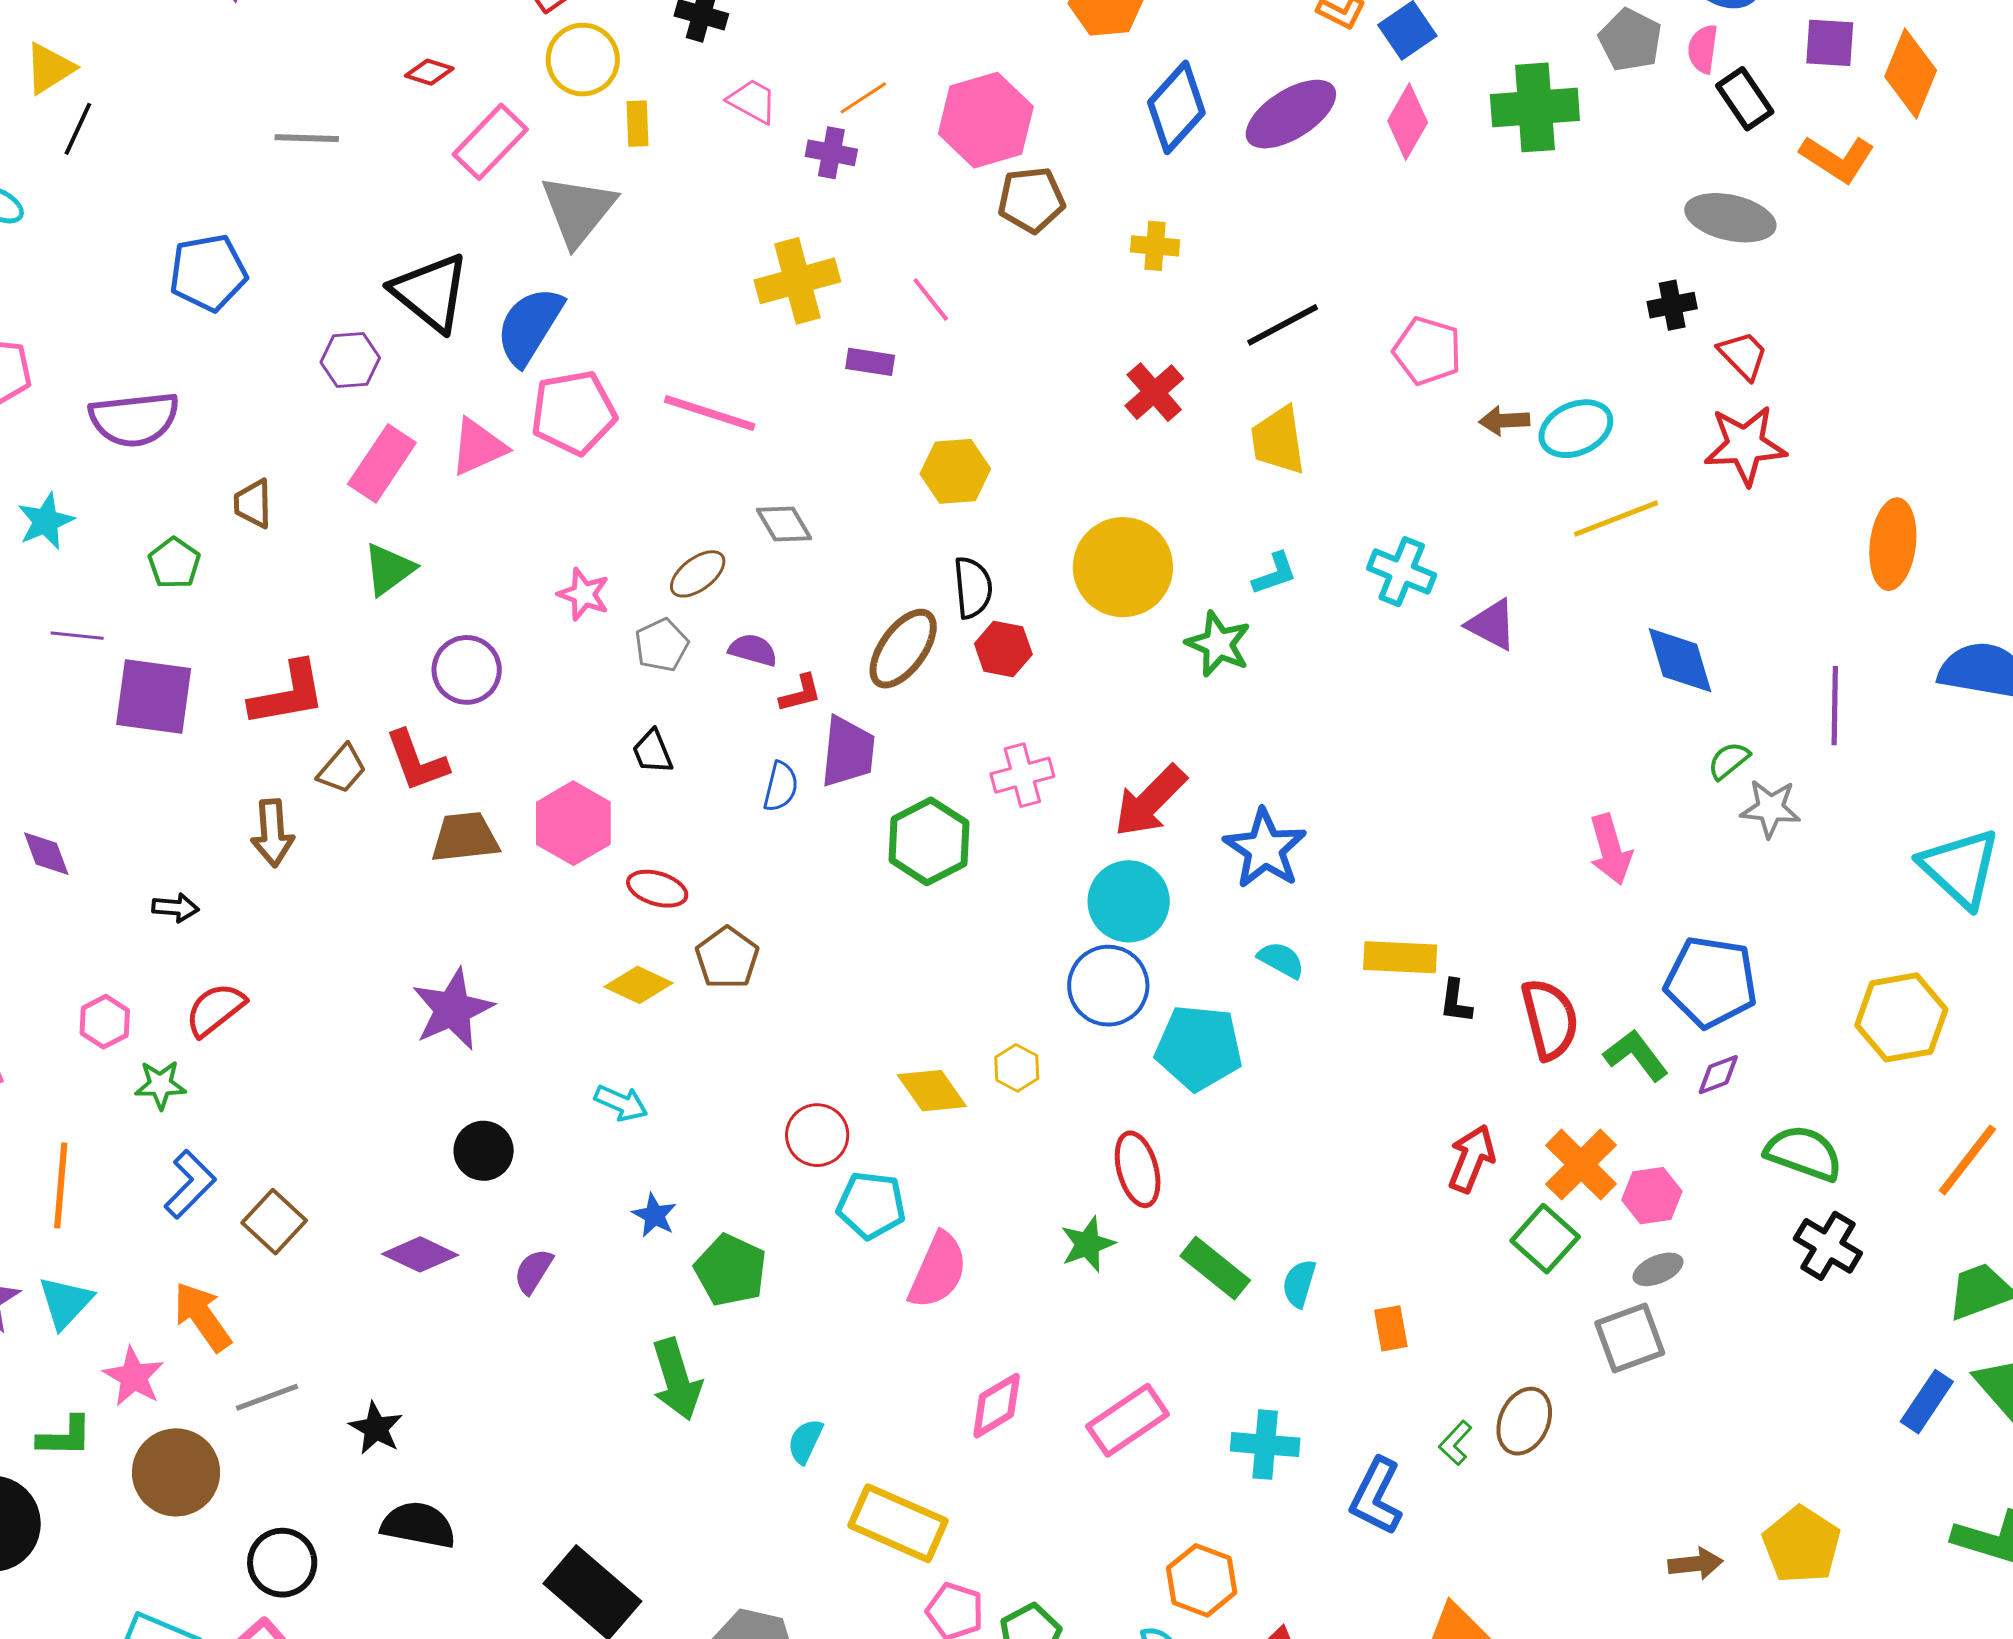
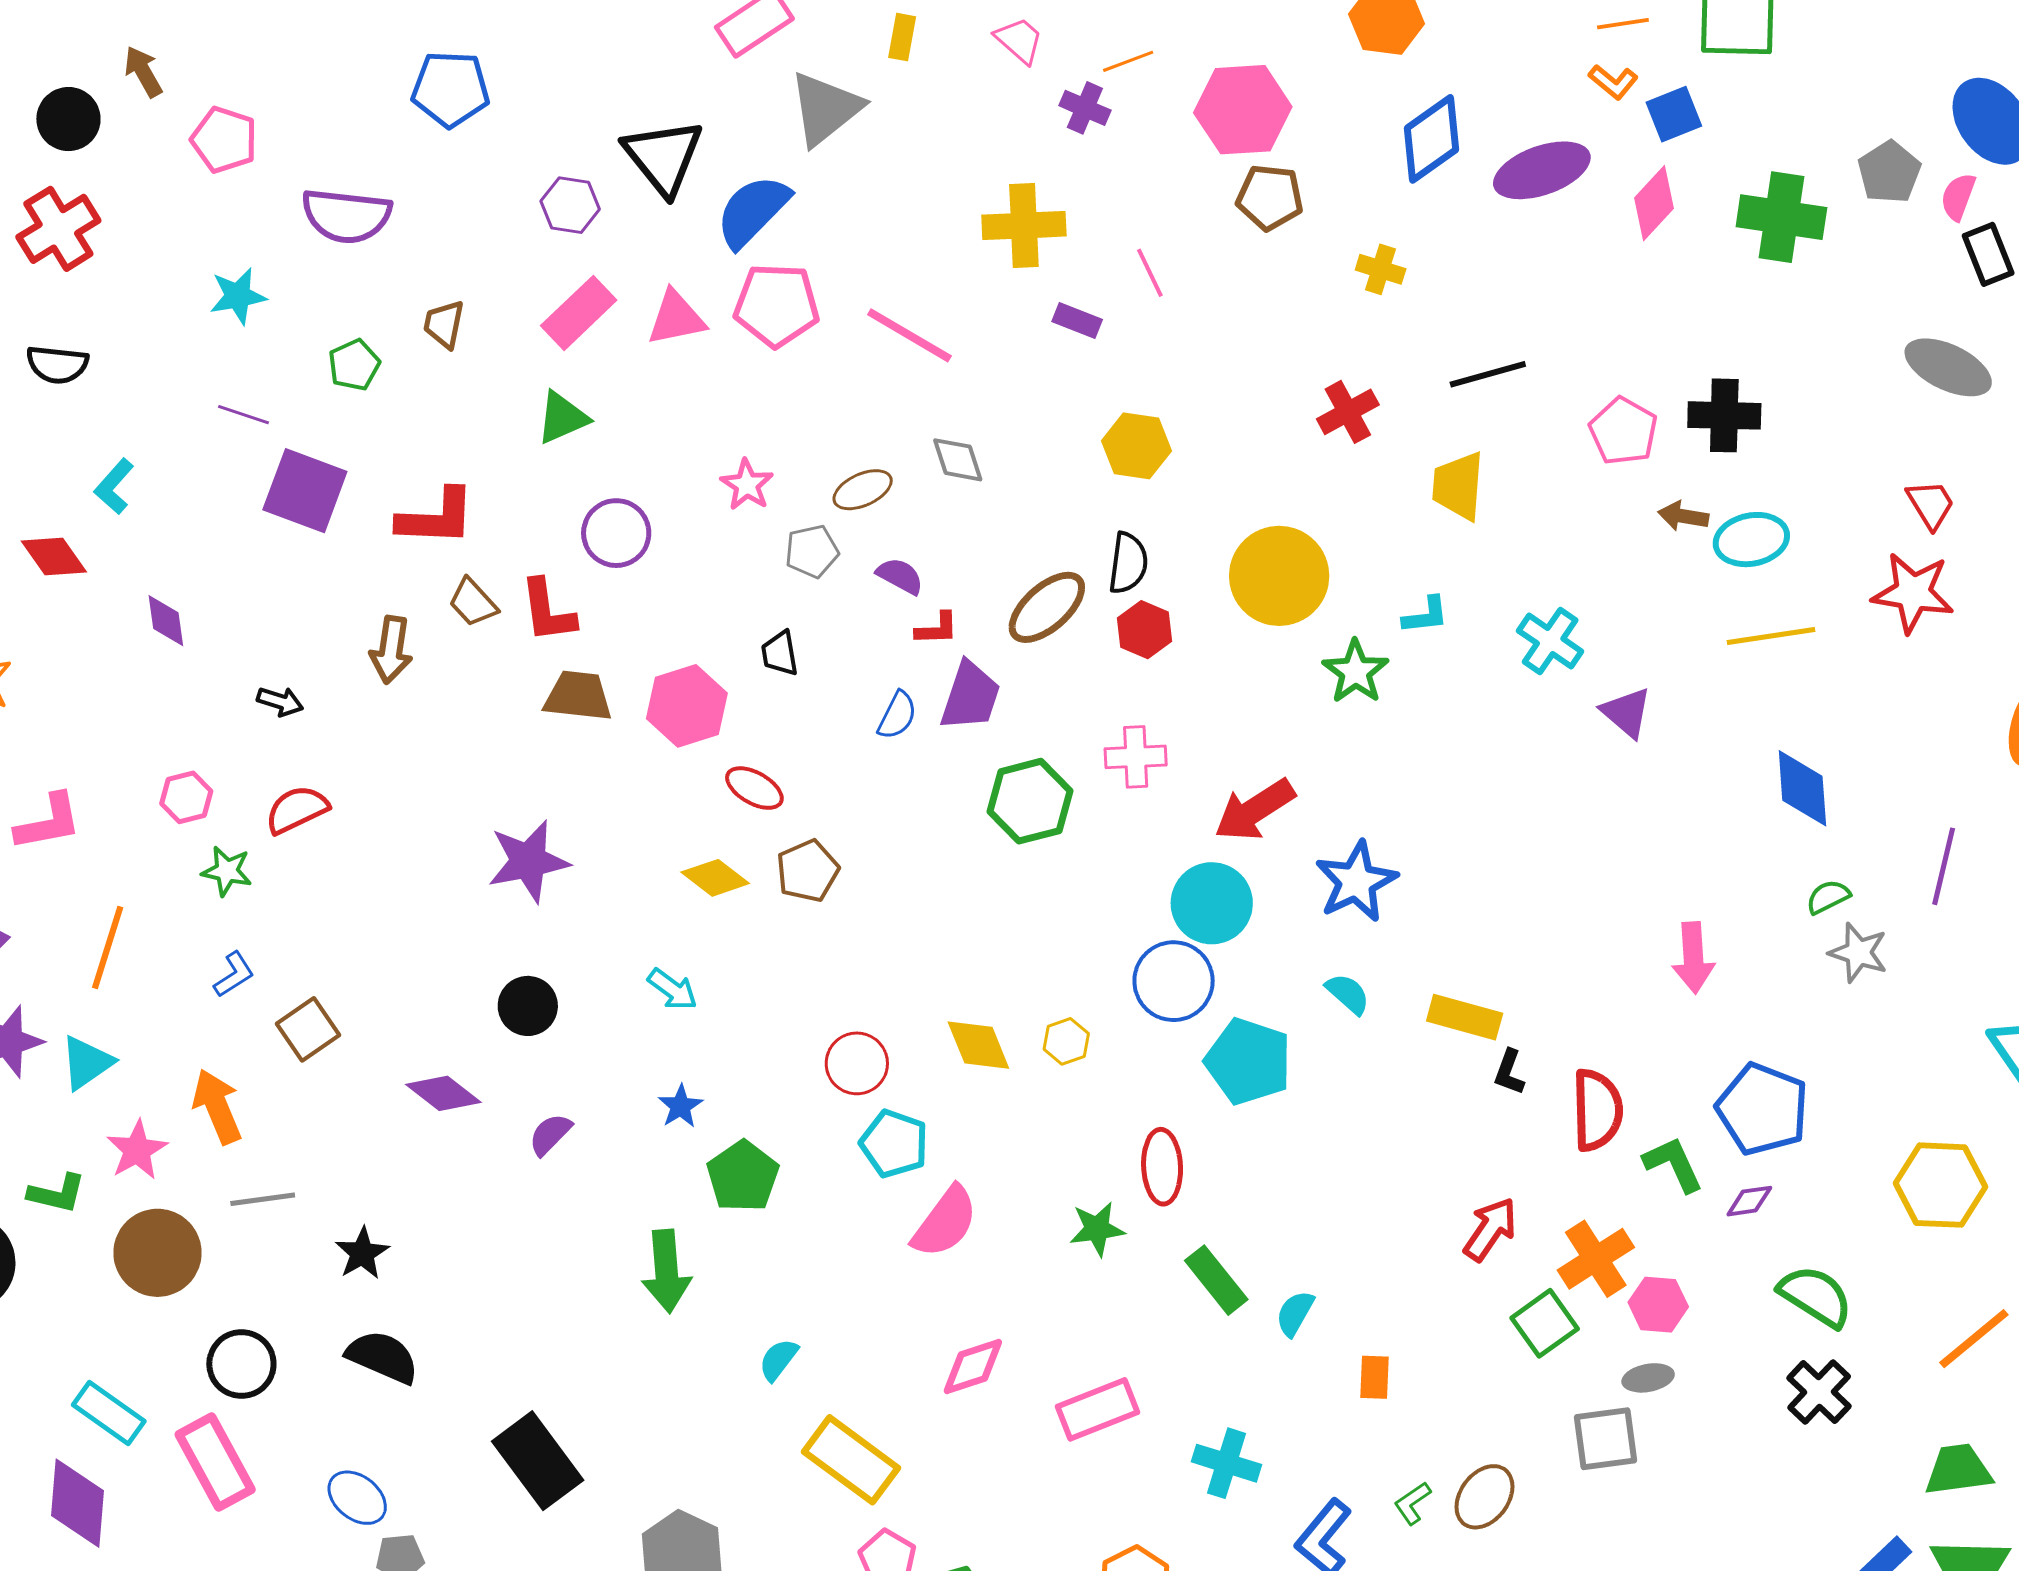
black cross: (1672, 305) -> (1724, 415), moved, size x1.5
brown trapezoid: (342, 769) -> (473, 603), turned 84
blue L-shape: (190, 1184) -> (234, 975), size x0.7

